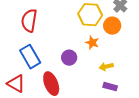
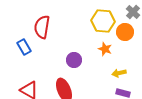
blue rectangle: (30, 57) -> (24, 47), moved, size x0.7
purple circle: (69, 58) -> (74, 60), moved

